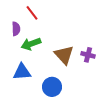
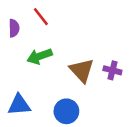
purple semicircle: (16, 29) -> (14, 28), moved
blue triangle: (22, 72) -> (19, 105), moved

